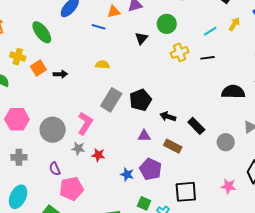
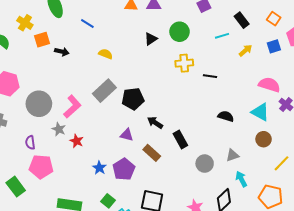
blue line: (99, 27) -> (87, 24), moved
cyan line: (210, 31) -> (222, 36), moved
black semicircle: (233, 92) -> (226, 116), size x0.7

